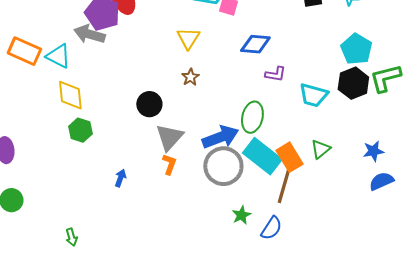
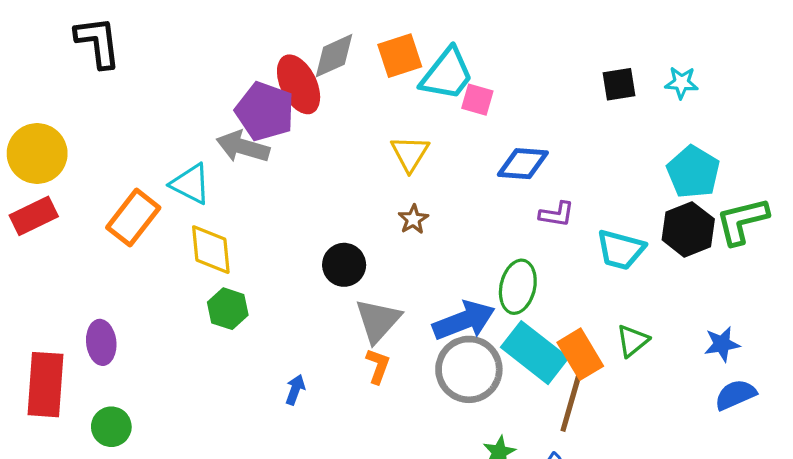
orange rectangle: (24, 51) -> (133, 218), moved, turned -76

